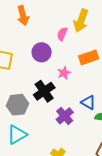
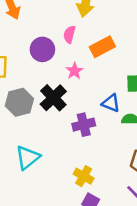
pink semicircle: (62, 34) -> (69, 34), moved
gray hexagon: (17, 105) -> (19, 102), moved
purple cross: (65, 116) -> (84, 125), turned 36

